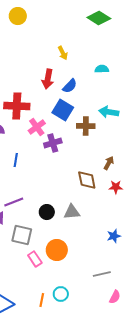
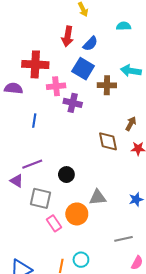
pink cross: (37, 127) -> (56, 86), turned 30
purple cross: (53, 143) -> (73, 103), turned 30
gray triangle: (72, 212) -> (98, 197), moved

